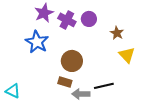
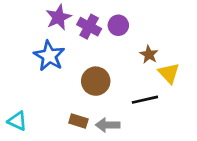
brown star: (117, 33) -> (149, 55), moved
brown rectangle: (65, 82) -> (78, 121), moved
black line: (104, 86) -> (145, 100), moved

